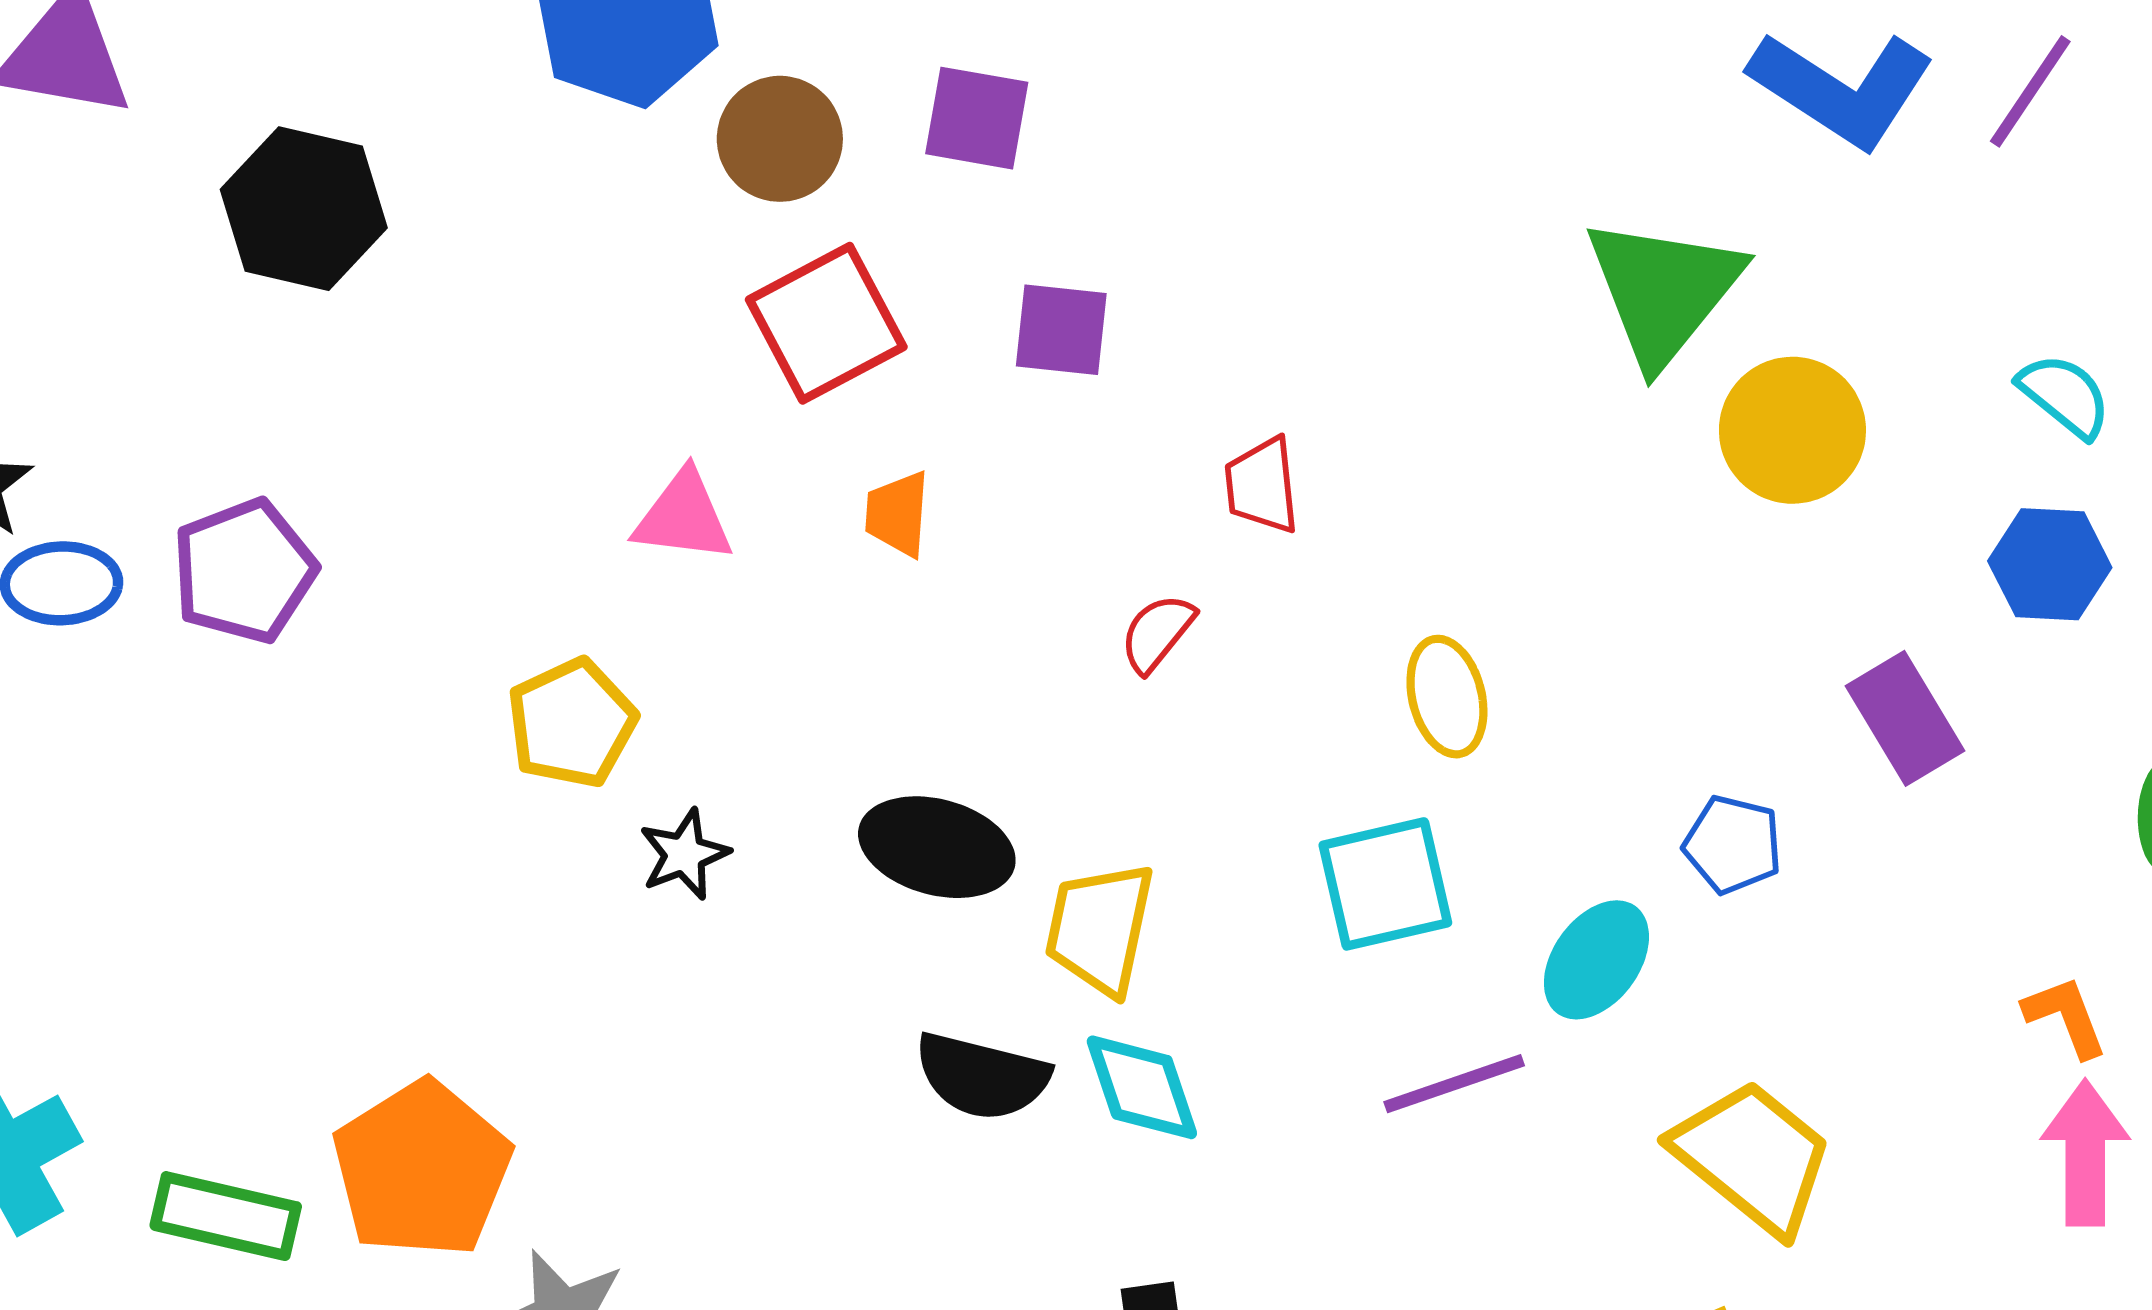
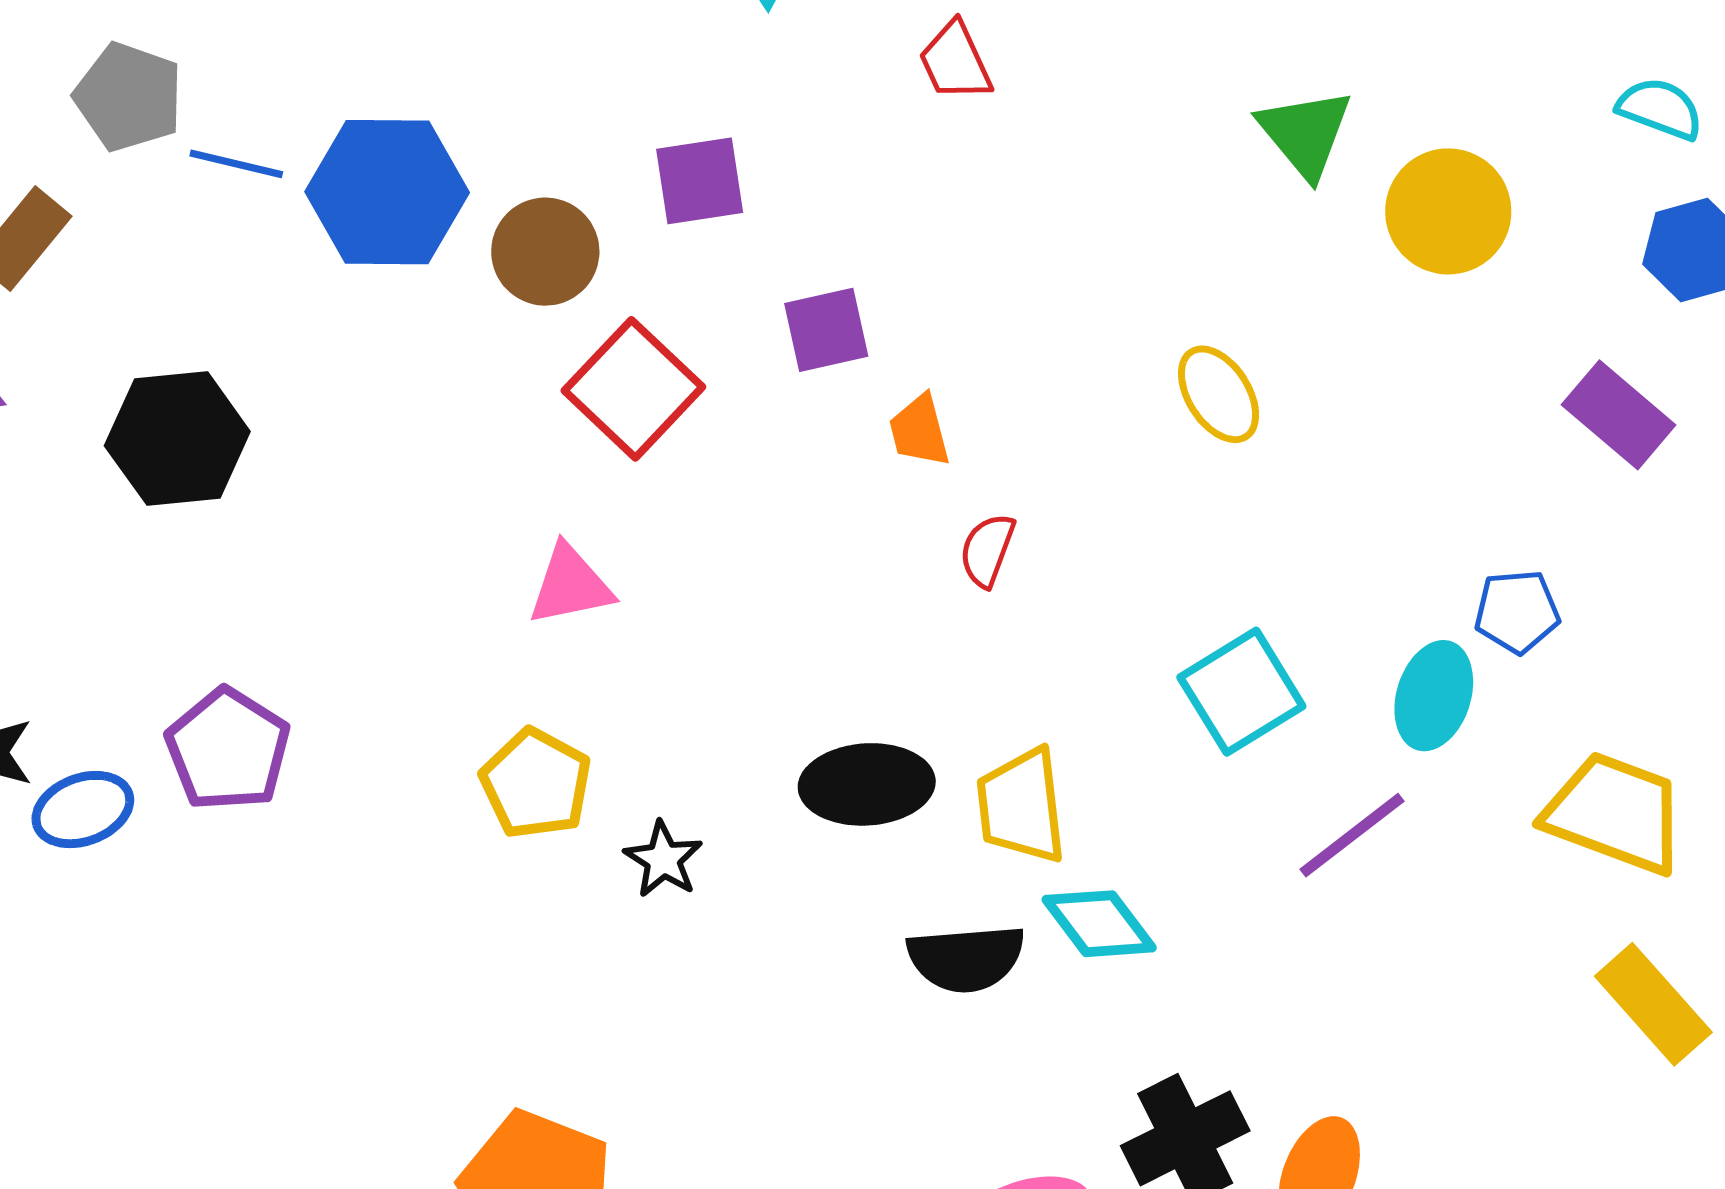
green triangle: (1664, 291) -> (1305, 133), size x0.7
red trapezoid: (1262, 486) -> (955, 62), moved
orange trapezoid: (898, 514) -> (919, 431), moved
yellow ellipse: (1447, 697) -> (1219, 394), moved
blue pentagon: (1733, 845) -> (1517, 612), moved

